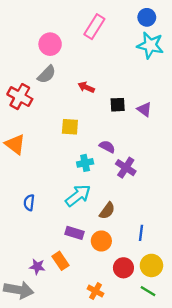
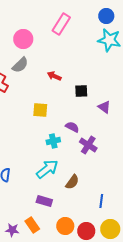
purple triangle: (144, 109) -> (104, 107), moved
orange circle: (101, 241) -> (65, 226), moved

